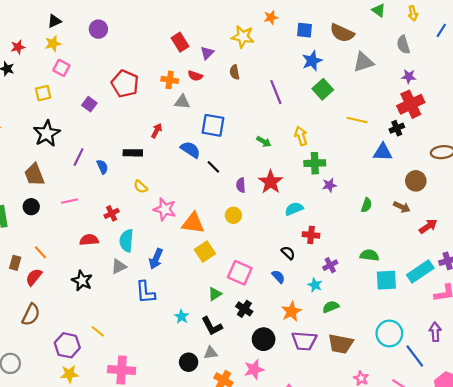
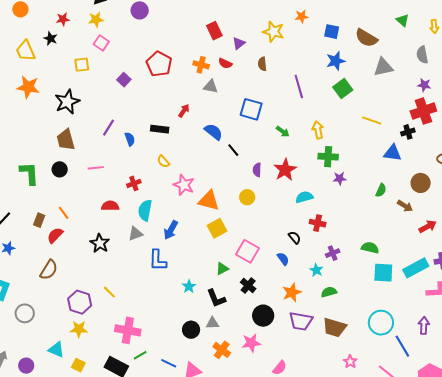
blue square: (213, 125) -> (251, 109), moved
black star: (47, 134) -> (67, 102), moved
green semicircle: (366, 205) -> (381, 190), moved

